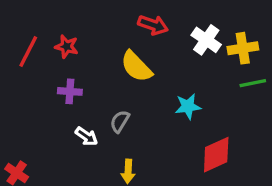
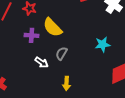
yellow semicircle: (136, 67) -> (53, 27), moved

